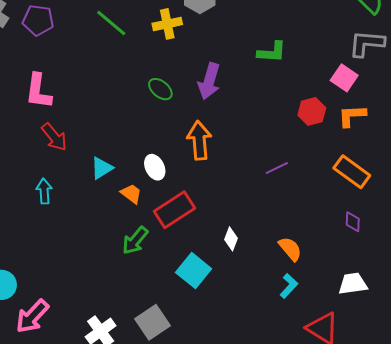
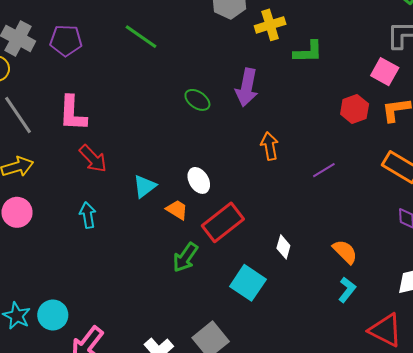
yellow cross: (167, 24) -> (270, 25), moved
orange arrow: (199, 140) -> (270, 146), moved, size x0.7

